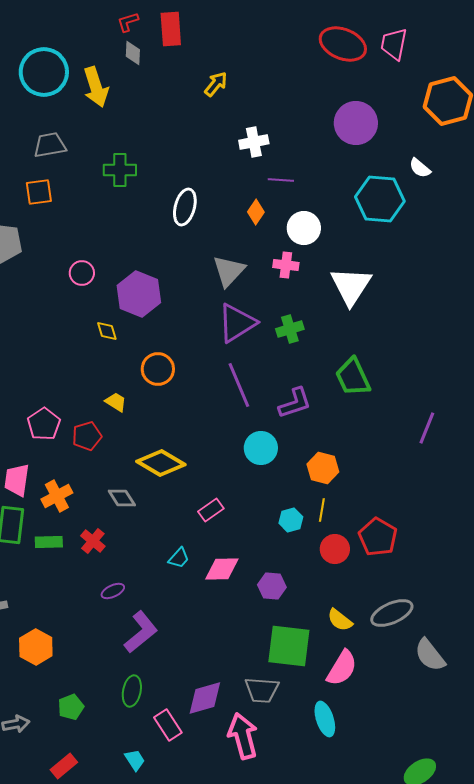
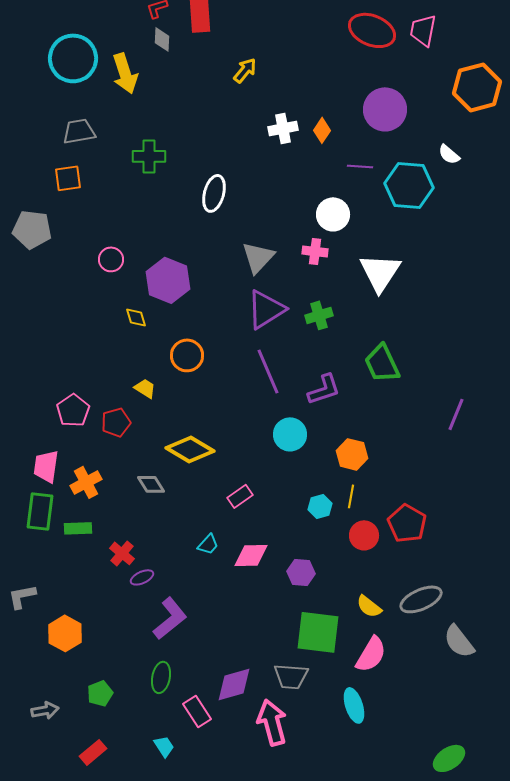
purple line: (281, 180) -> (360, 166), moved
orange diamond: (256, 212) -> (322, 130), moved
red cross: (93, 541) -> (122, 553), moved

